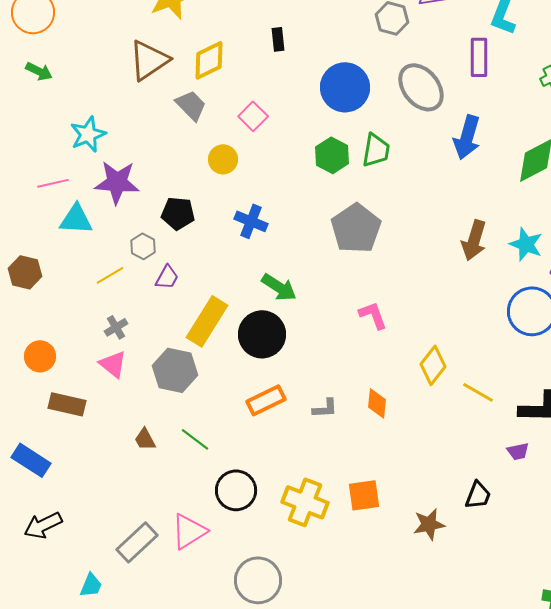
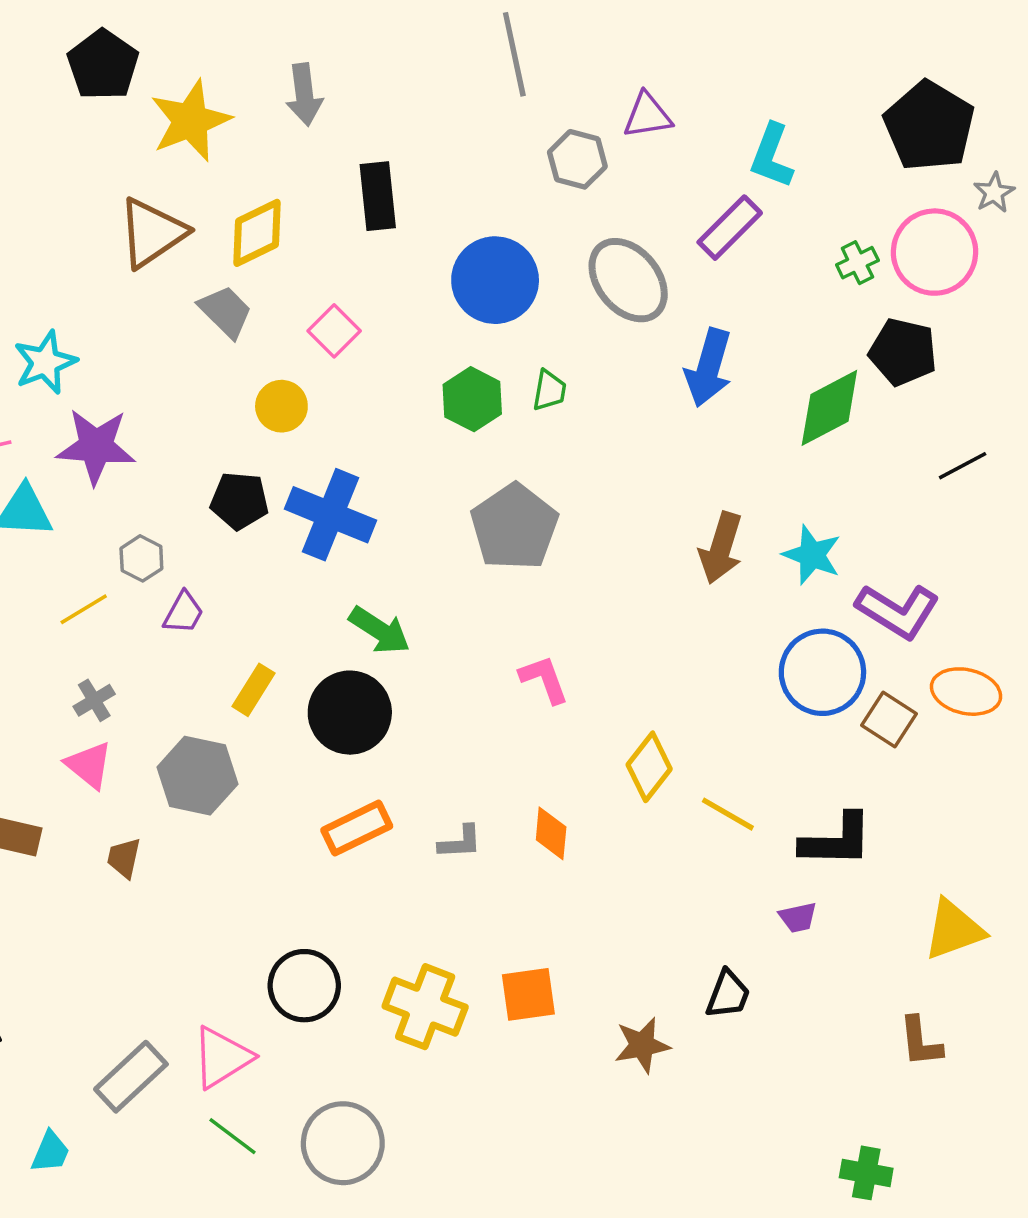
black rectangle: (278, 39) -> (378, 196), size x1.6
purple rectangle: (479, 57) -> (730, 228), turned 45
green trapezoid: (376, 150) -> (549, 390), size x0.7
black pentagon: (178, 213) -> (239, 501), moved
blue cross: (251, 221) -> (331, 515), size x1.5
yellow rectangle: (207, 321) -> (253, 690), size x0.6
brown trapezoid: (145, 439) -> (124, 858), moved, turned 40
green line: (195, 439) -> (232, 1136), moved

